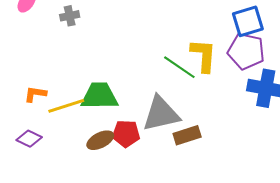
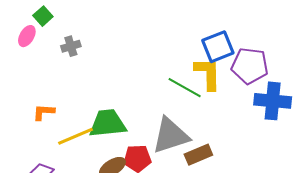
blue square: (248, 21) -> (218, 47), moved
orange L-shape: (35, 94) -> (44, 112), moved

